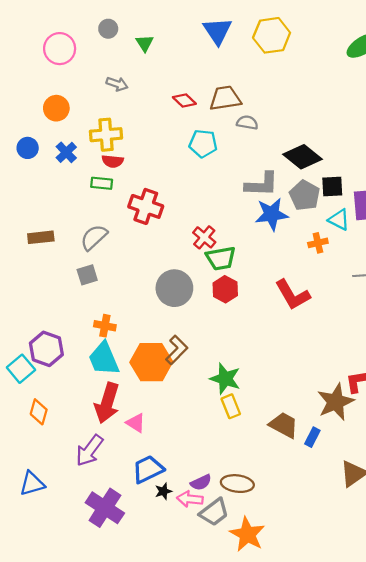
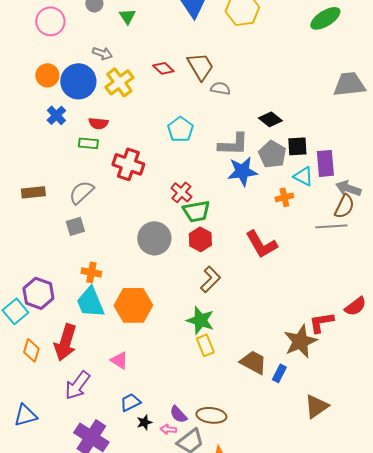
brown trapezoid: (225, 98) -> (200, 66), turned 68
yellow cross: (106, 135) -> (119, 82), moved, turned -32
cyan pentagon: (203, 144) -> (180, 129), moved, turned 30
blue circle: (28, 148) -> (78, 81), moved, size x1.8
black diamond: (302, 157) -> (270, 119), size x0.7
brown L-shape: (177, 350) -> (210, 279), moved
red arrow: (107, 403) -> (65, 342), moved
blue trapezoid: (148, 469) -> (130, 402), size x0.7
purple semicircle: (201, 482) -> (178, 414), turned 72
pink arrow: (190, 499) -> (168, 429), size x0.7

